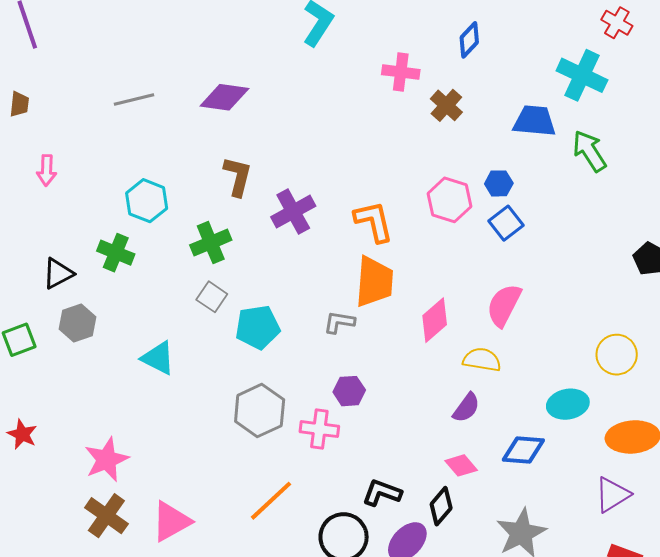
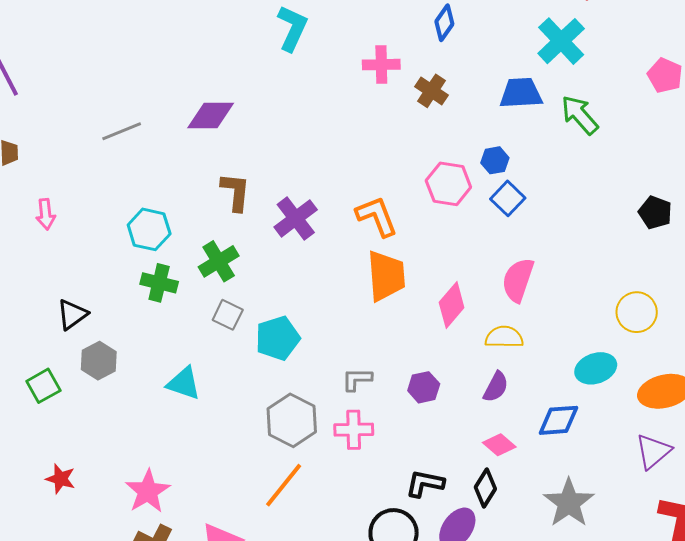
cyan cross: (582, 75) -> (561, 41), turned 30
green cross: (116, 253) -> (159, 283), moved
gray L-shape: (339, 322) -> (357, 379), moved
purple hexagon: (349, 391) -> (424, 387), moved
orange line: (271, 501) -> (284, 485), moved

